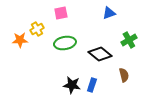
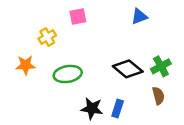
orange star: (20, 40) -> (26, 65), moved
green cross: (129, 40) -> (161, 66), moved
green ellipse: (65, 43) -> (68, 74), moved

